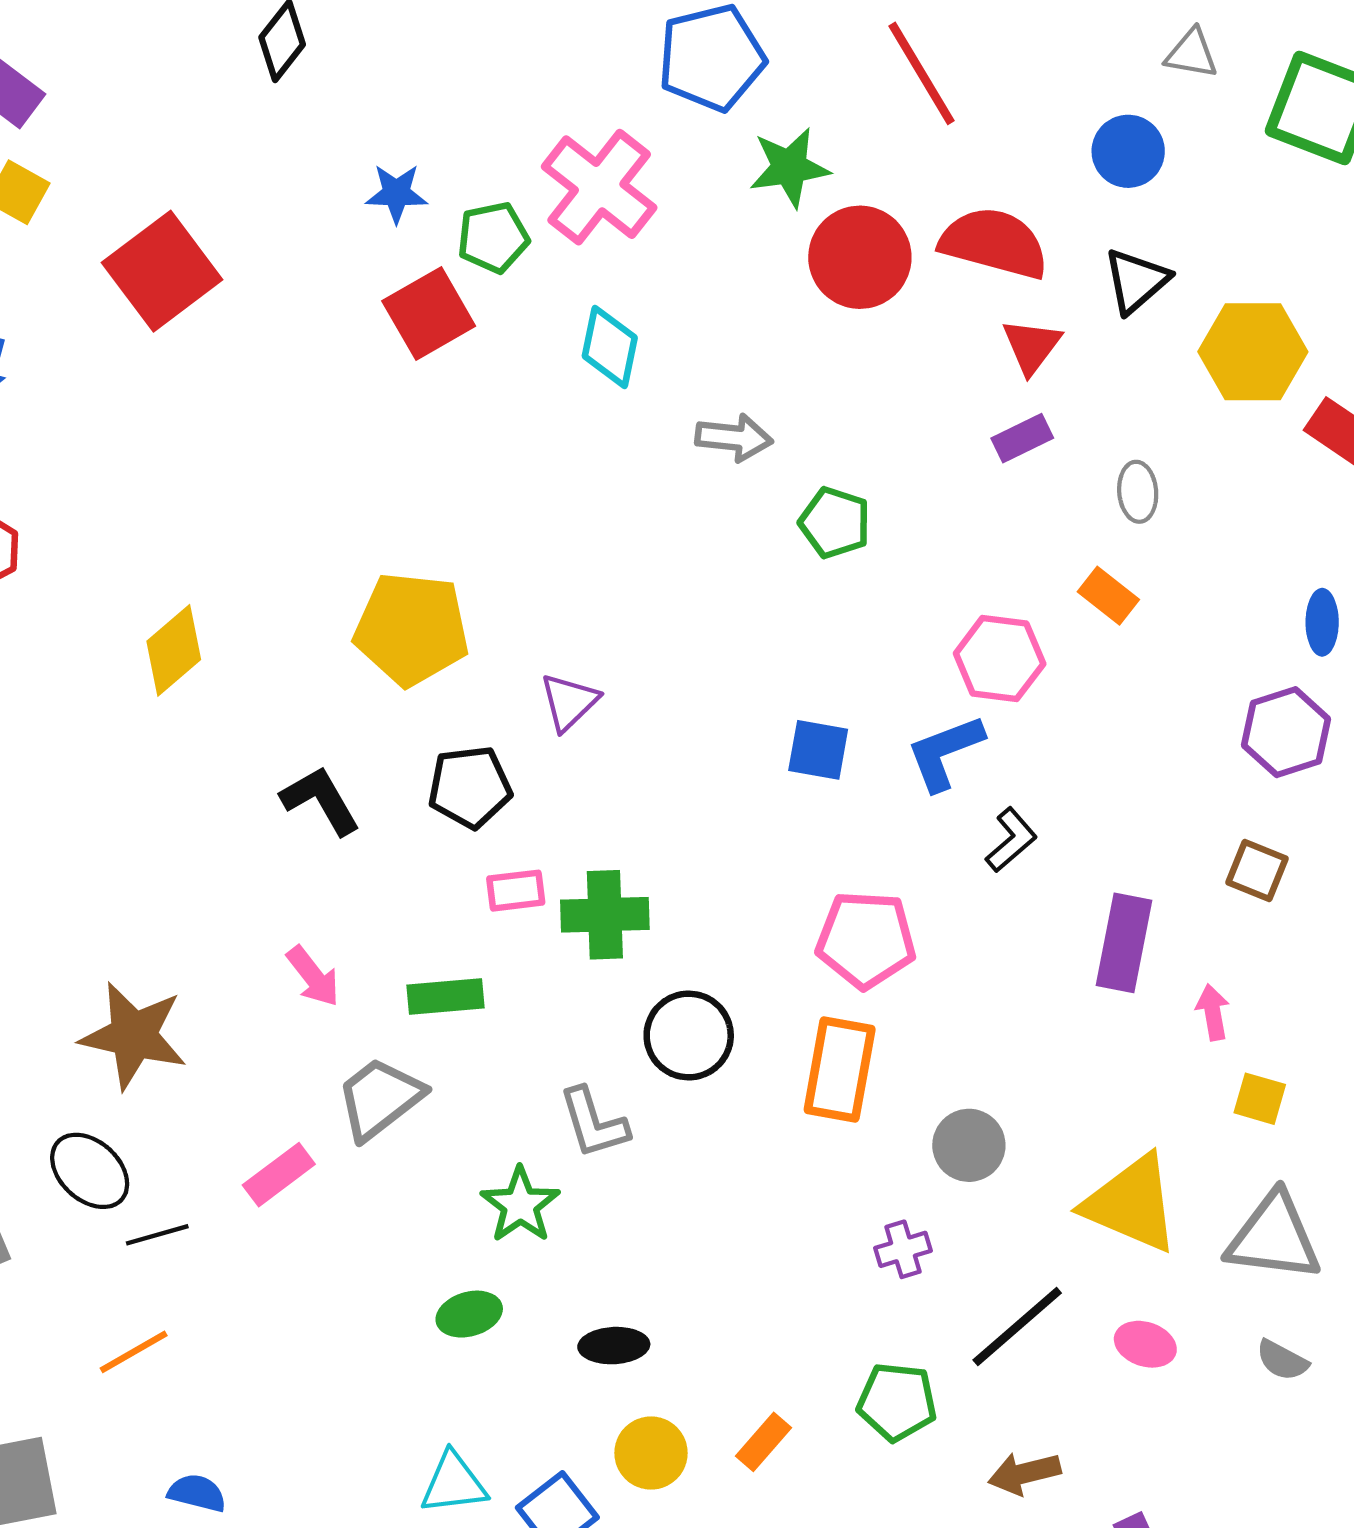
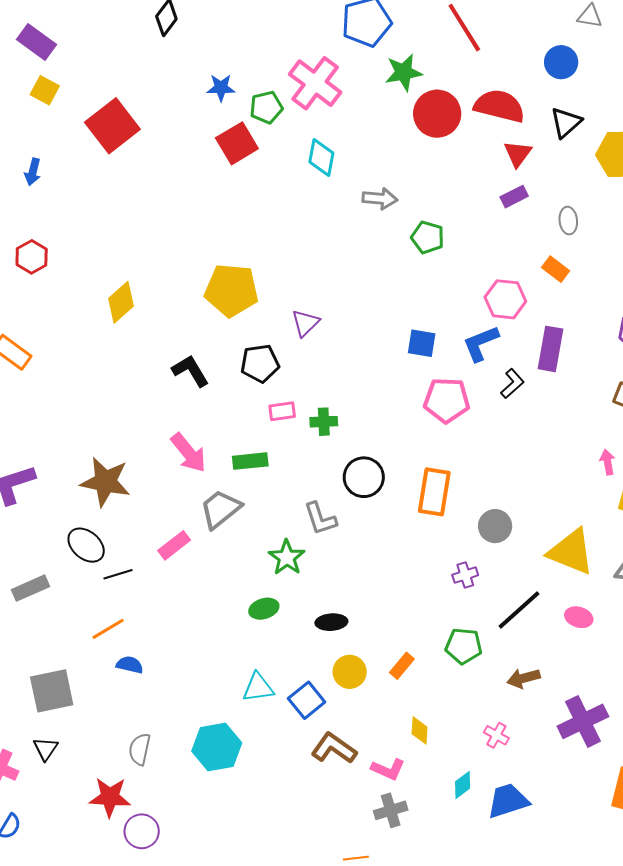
green cross: (605, 915) -> (324, 422), size x0.7
pink pentagon: (866, 940) -> (447, 400), moved
purple rectangle: (1124, 943) -> (551, 349), moved
pink arrow: (313, 976) -> (189, 453), size x1.4
blue semicircle: (197, 1493) -> (130, 665), moved

